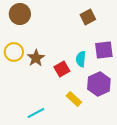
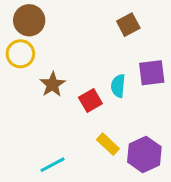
yellow circle: (14, 52) -> (20, 54), moved
purple hexagon: (99, 84) -> (144, 154), moved

